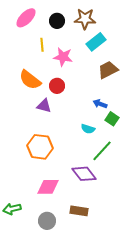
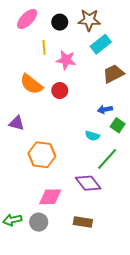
blue arrow: (100, 104) -> (105, 109), turned -32
purple triangle: (44, 106) -> (17, 123), moved
gray circle: (47, 221) -> (39, 222), moved

